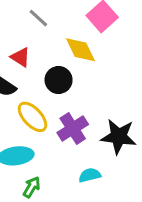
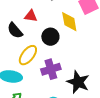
red triangle: (20, 57) -> (31, 16), turned -40
yellow ellipse: (33, 117) -> (28, 55), turned 65

